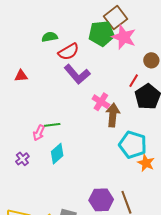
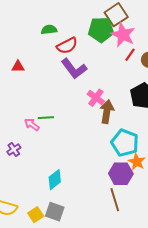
red line: (134, 81) -> (130, 55), moved
pink arrow: (39, 133) -> (32, 125), turned 98
cyan diamond: (57, 154) -> (55, 180), moved
purple hexagon: (101, 200) -> (121, 174), moved

